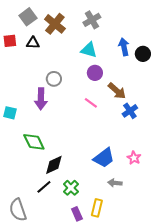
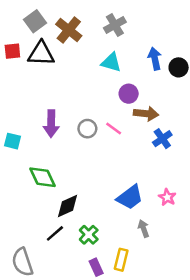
black triangle: (33, 43) -> (41, 54), size x1.6
purple circle: (95, 73) -> (129, 94), moved
gray circle: (54, 79) -> (87, 129), moved
brown arrow: (117, 91) -> (146, 114), turned -36
gray arrow: (115, 183) -> (144, 228), turned 64

